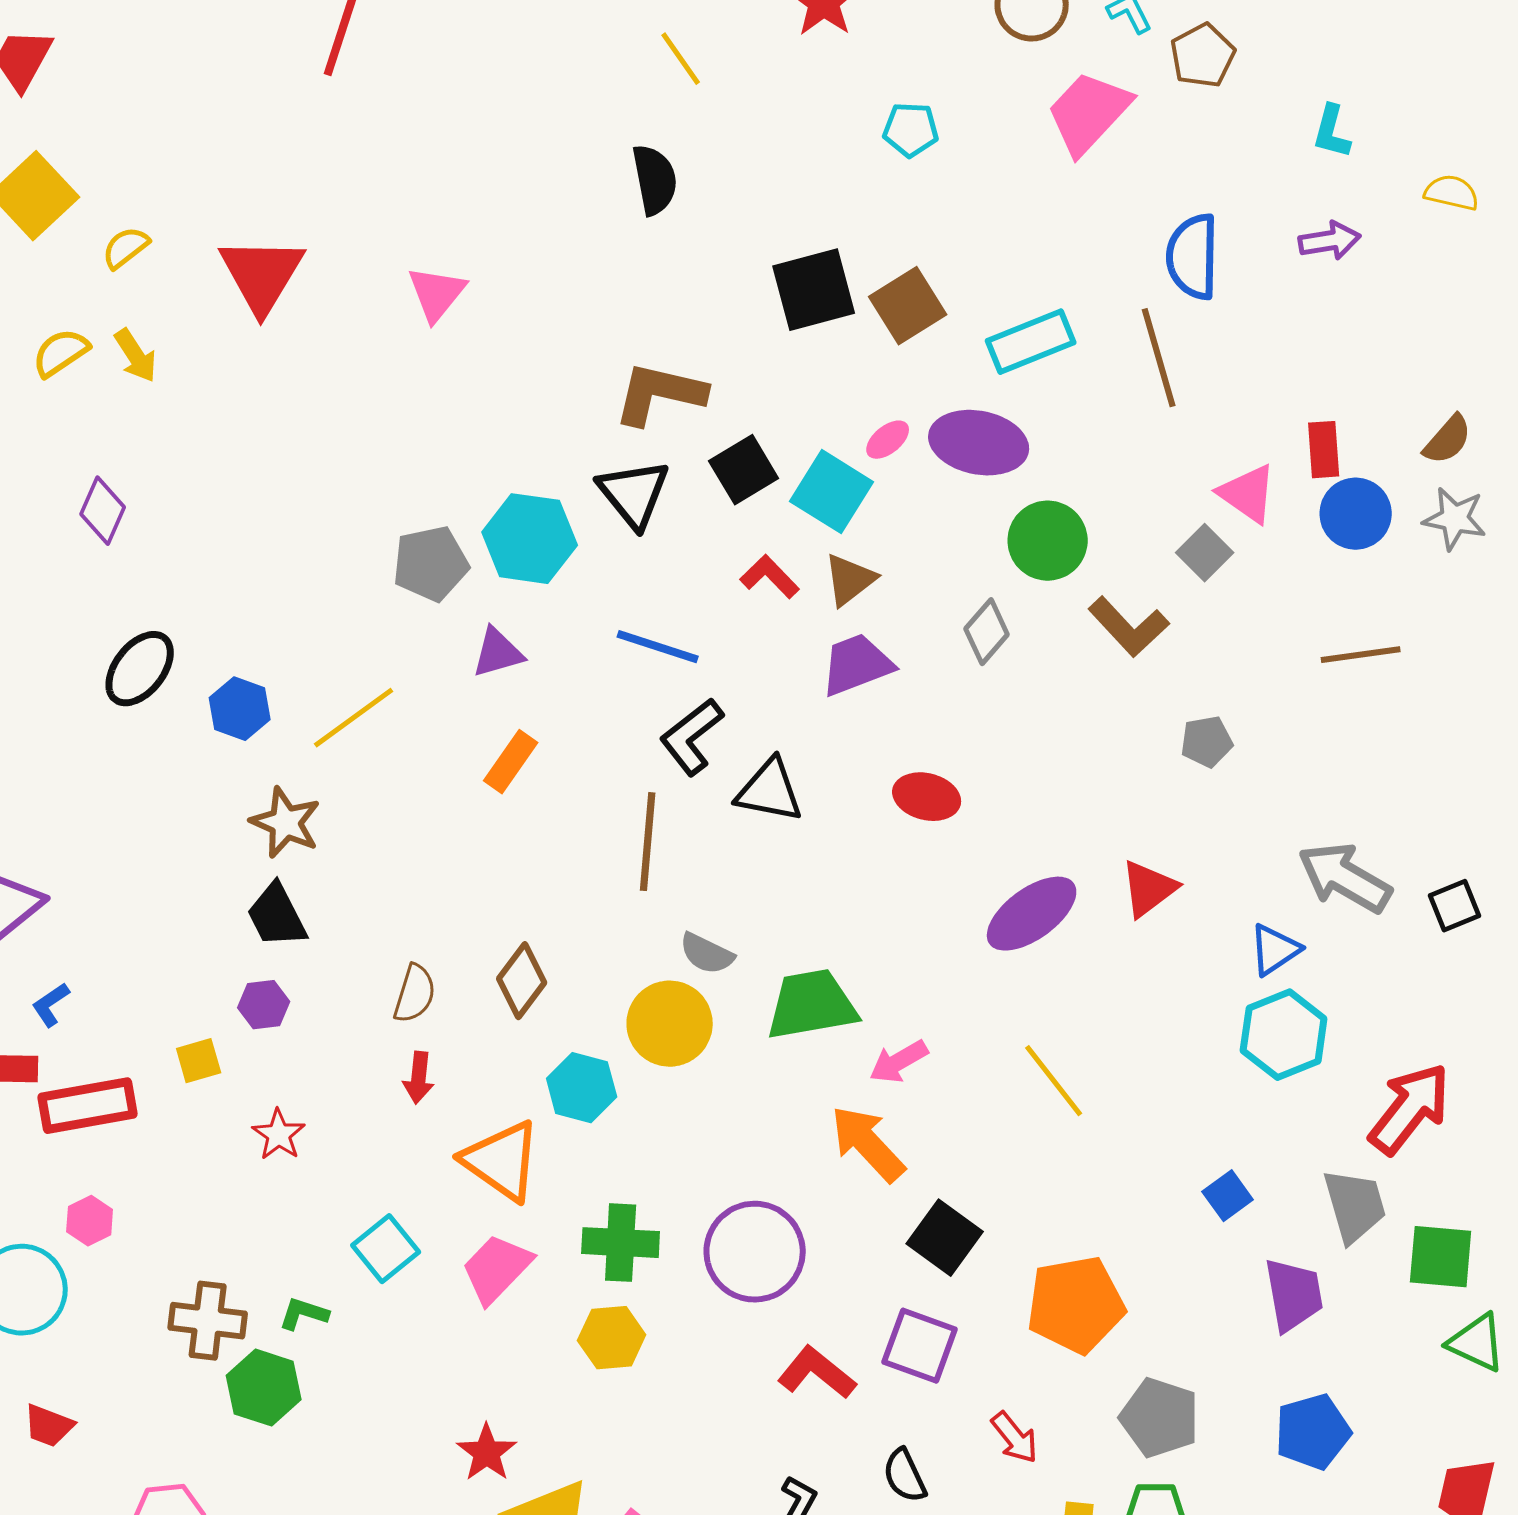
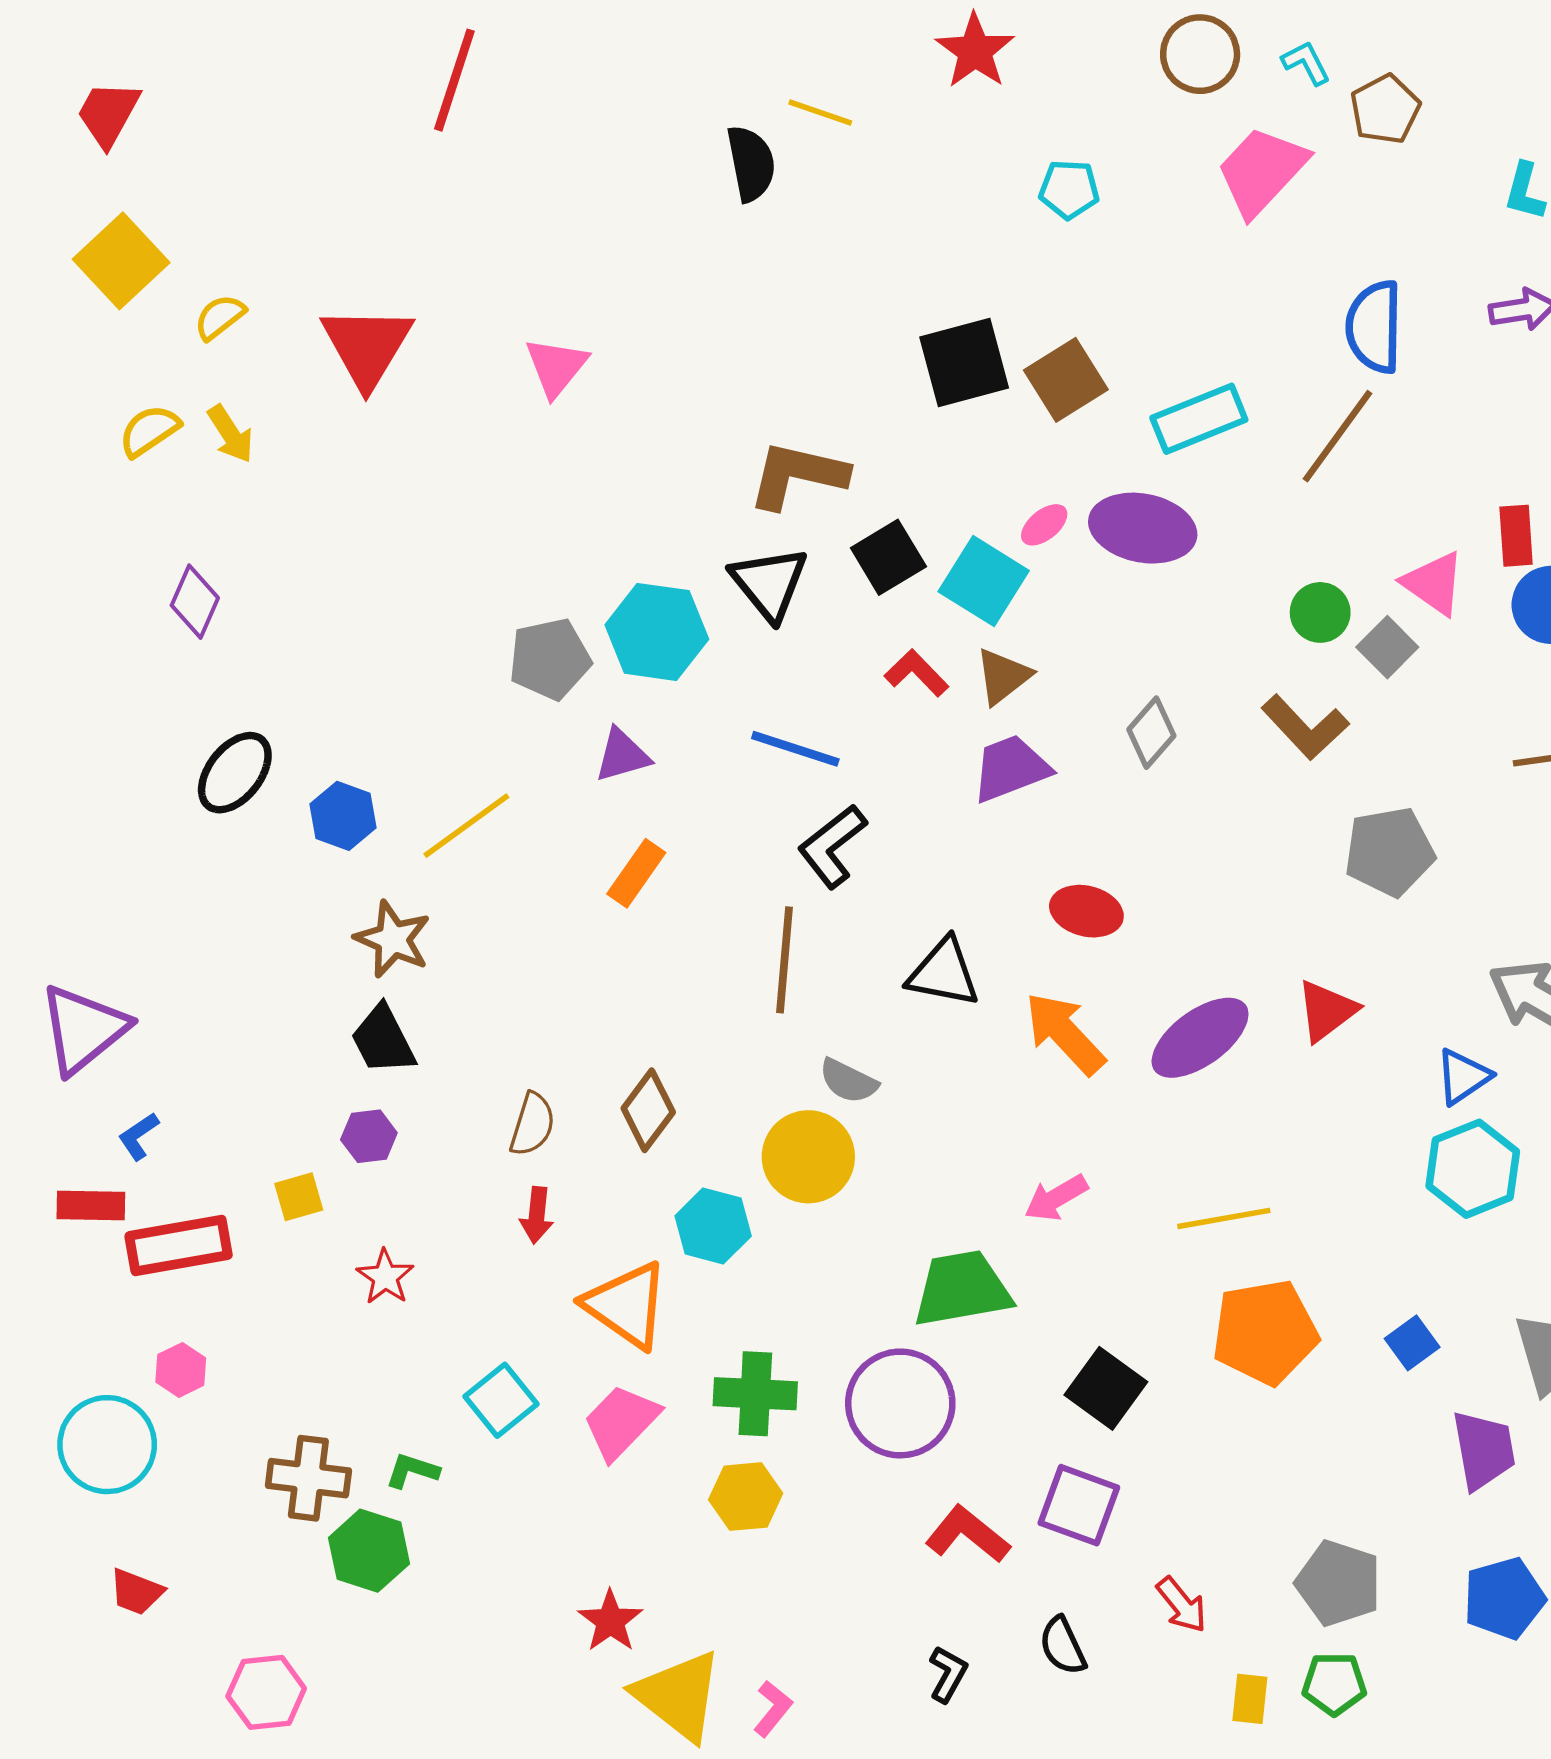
yellow line: (681, 59) -> (820, 113), turned -36
black semicircle: (655, 180) -> (751, 163), moved
brown line: (1159, 358) -> (1337, 436), turned 52
green circle: (1048, 541) -> (1320, 612), moved, size x0.7
gray pentagon: (1207, 742) -> (1389, 852), size x1.6
black triangle: (770, 791) -> (944, 973), moved
green trapezoid: (812, 1005) -> (962, 1289), moved
yellow line: (1054, 1081) -> (1224, 1218), turned -62
orange arrow: (868, 1144) -> (1065, 1033), moved
orange pentagon: (1076, 1305) -> (1265, 1332), moved

